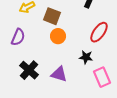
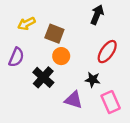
black cross: (29, 70) -> (43, 77), moved
purple triangle: (59, 74) -> (74, 100), moved

